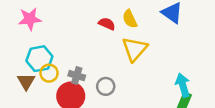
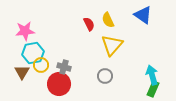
pink star: (30, 19) -> (25, 31), moved
red semicircle: (107, 24) -> (89, 24), turned 40
gray circle: (106, 86) -> (105, 76), moved

